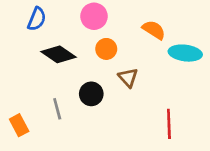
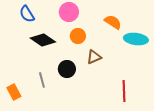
blue semicircle: (37, 19) -> (27, 14), turned 126
brown triangle: (128, 78) -> (94, 57), turned 49

